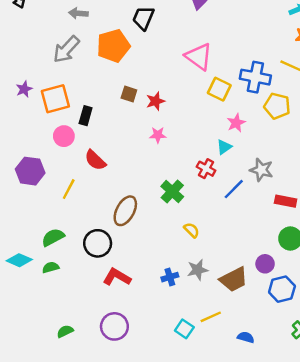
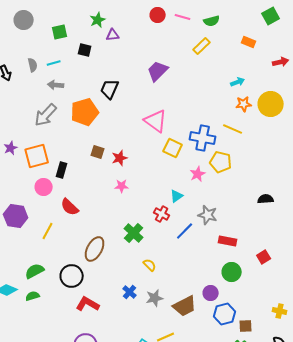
pink star: (236, 123) -> (198, 174), moved
blue cross: (170, 277) -> (130, 292), moved, turned -32

